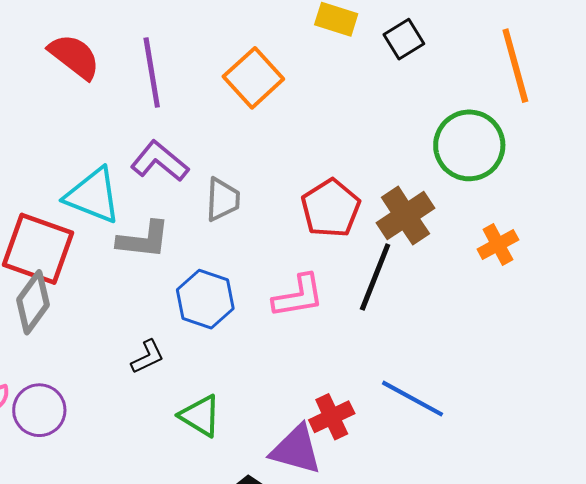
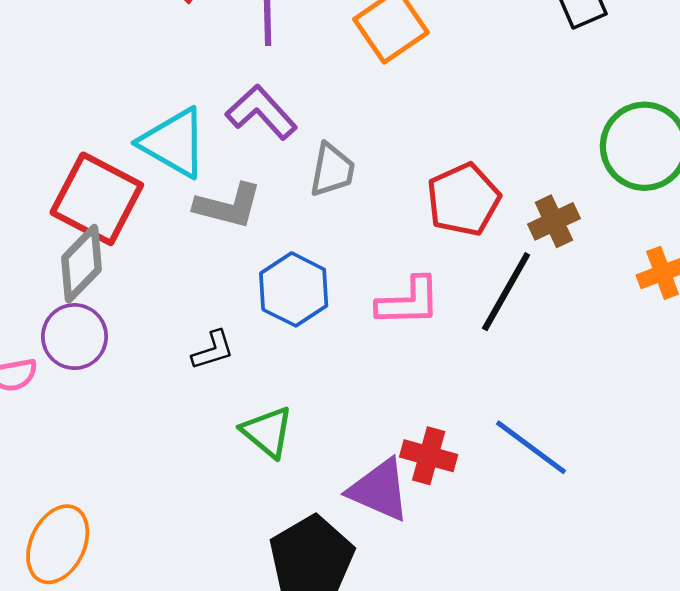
brown cross: (405, 216) -> (554, 221), size x0.7
purple circle: (39, 410) -> (75, 337), moved
red cross: (332, 417) -> (429, 456), turned 33

